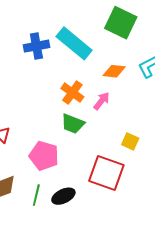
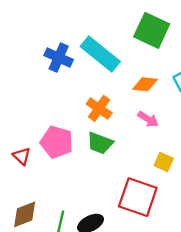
blue cross: (36, 46) -> (59, 58), turned 35
pink arrow: (102, 101) -> (148, 119), moved, turned 84
pink pentagon: (44, 156) -> (57, 142), moved

